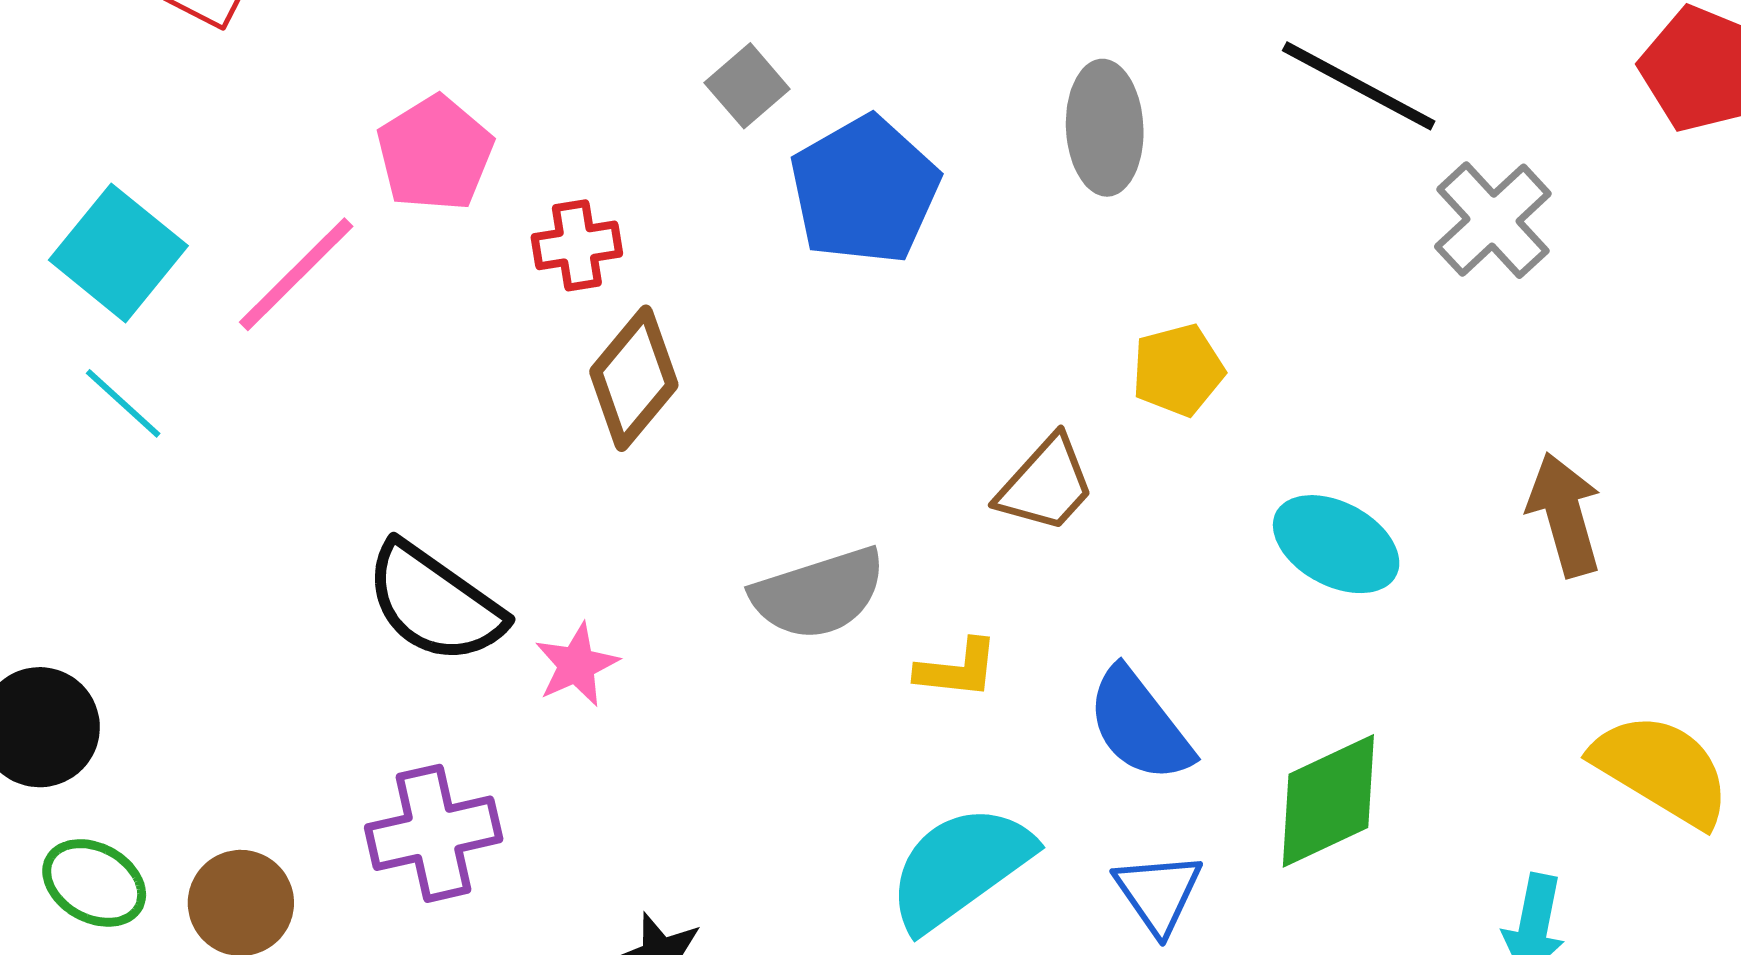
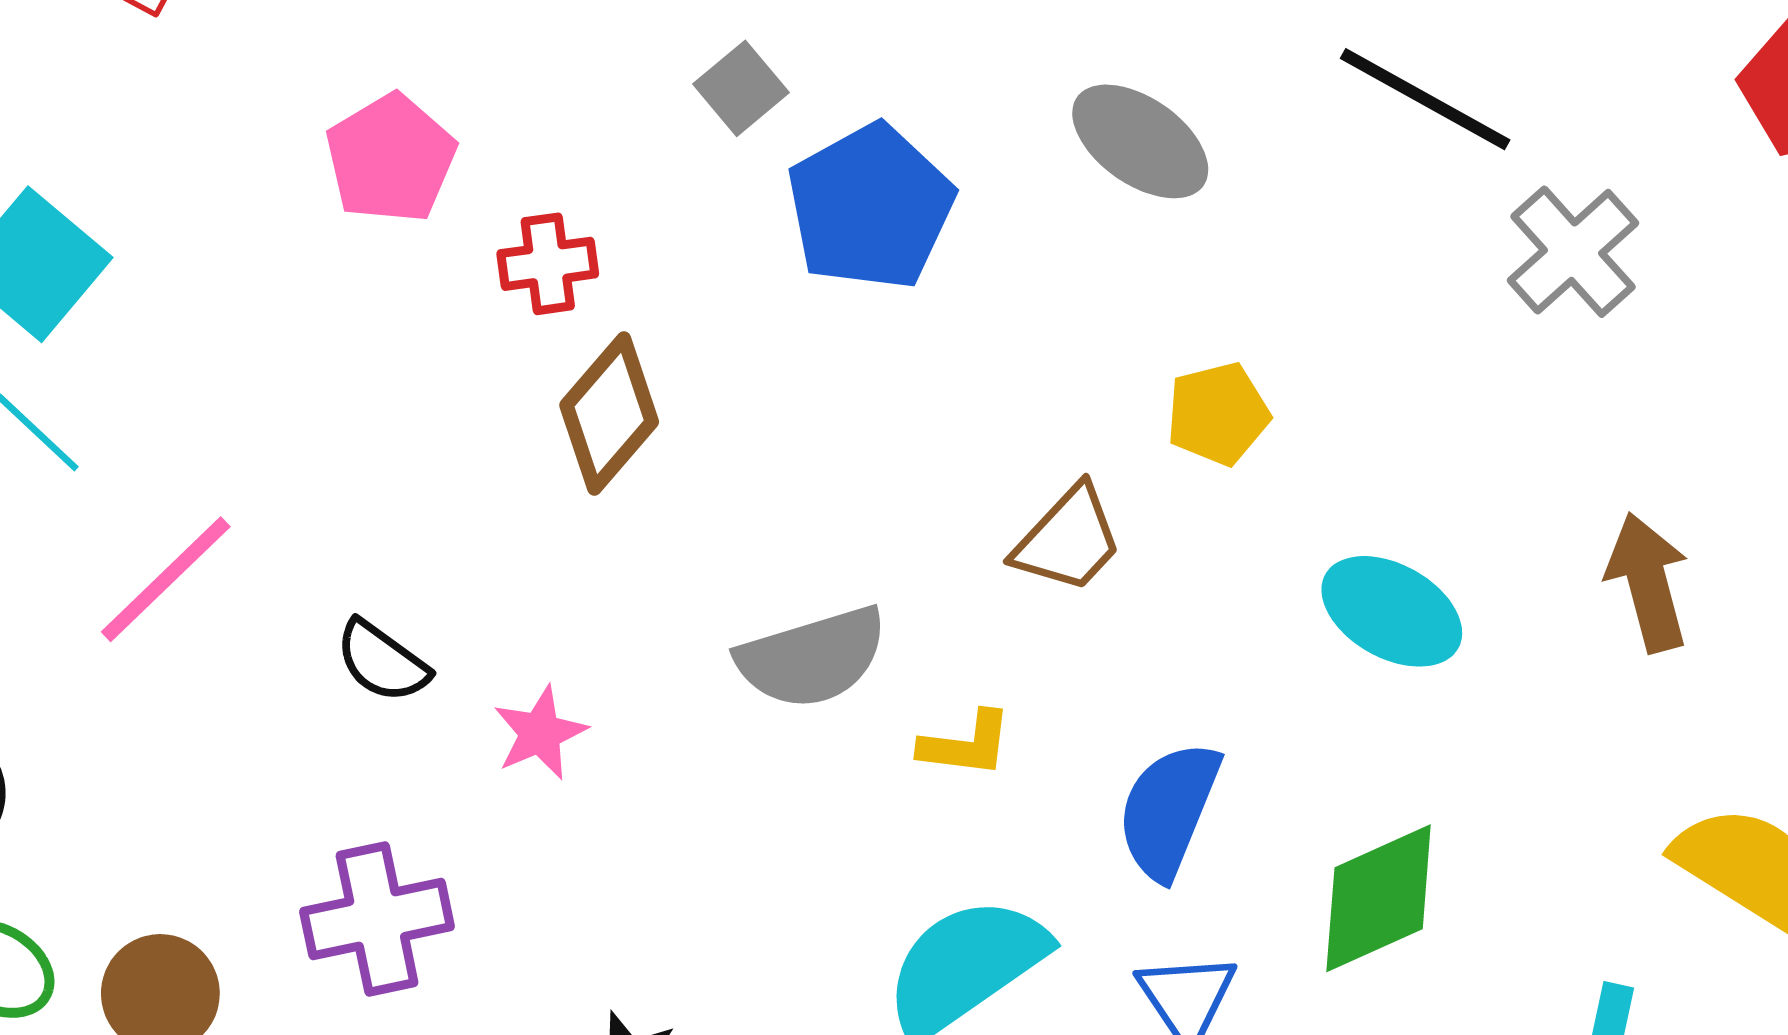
gray ellipse: (1105, 128) -> (1140, 141), turned -53
pink line: (296, 274) -> (166, 579), moved
black semicircle: (434, 603) -> (382, 661), size x0.6
blue semicircle: (1139, 725) -> (1169, 810), turned 59

